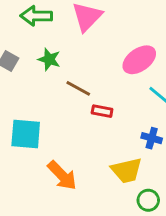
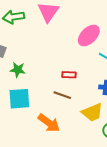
green star: (49, 59) -> (18, 70), moved
brown line: (78, 88) -> (62, 95), moved

